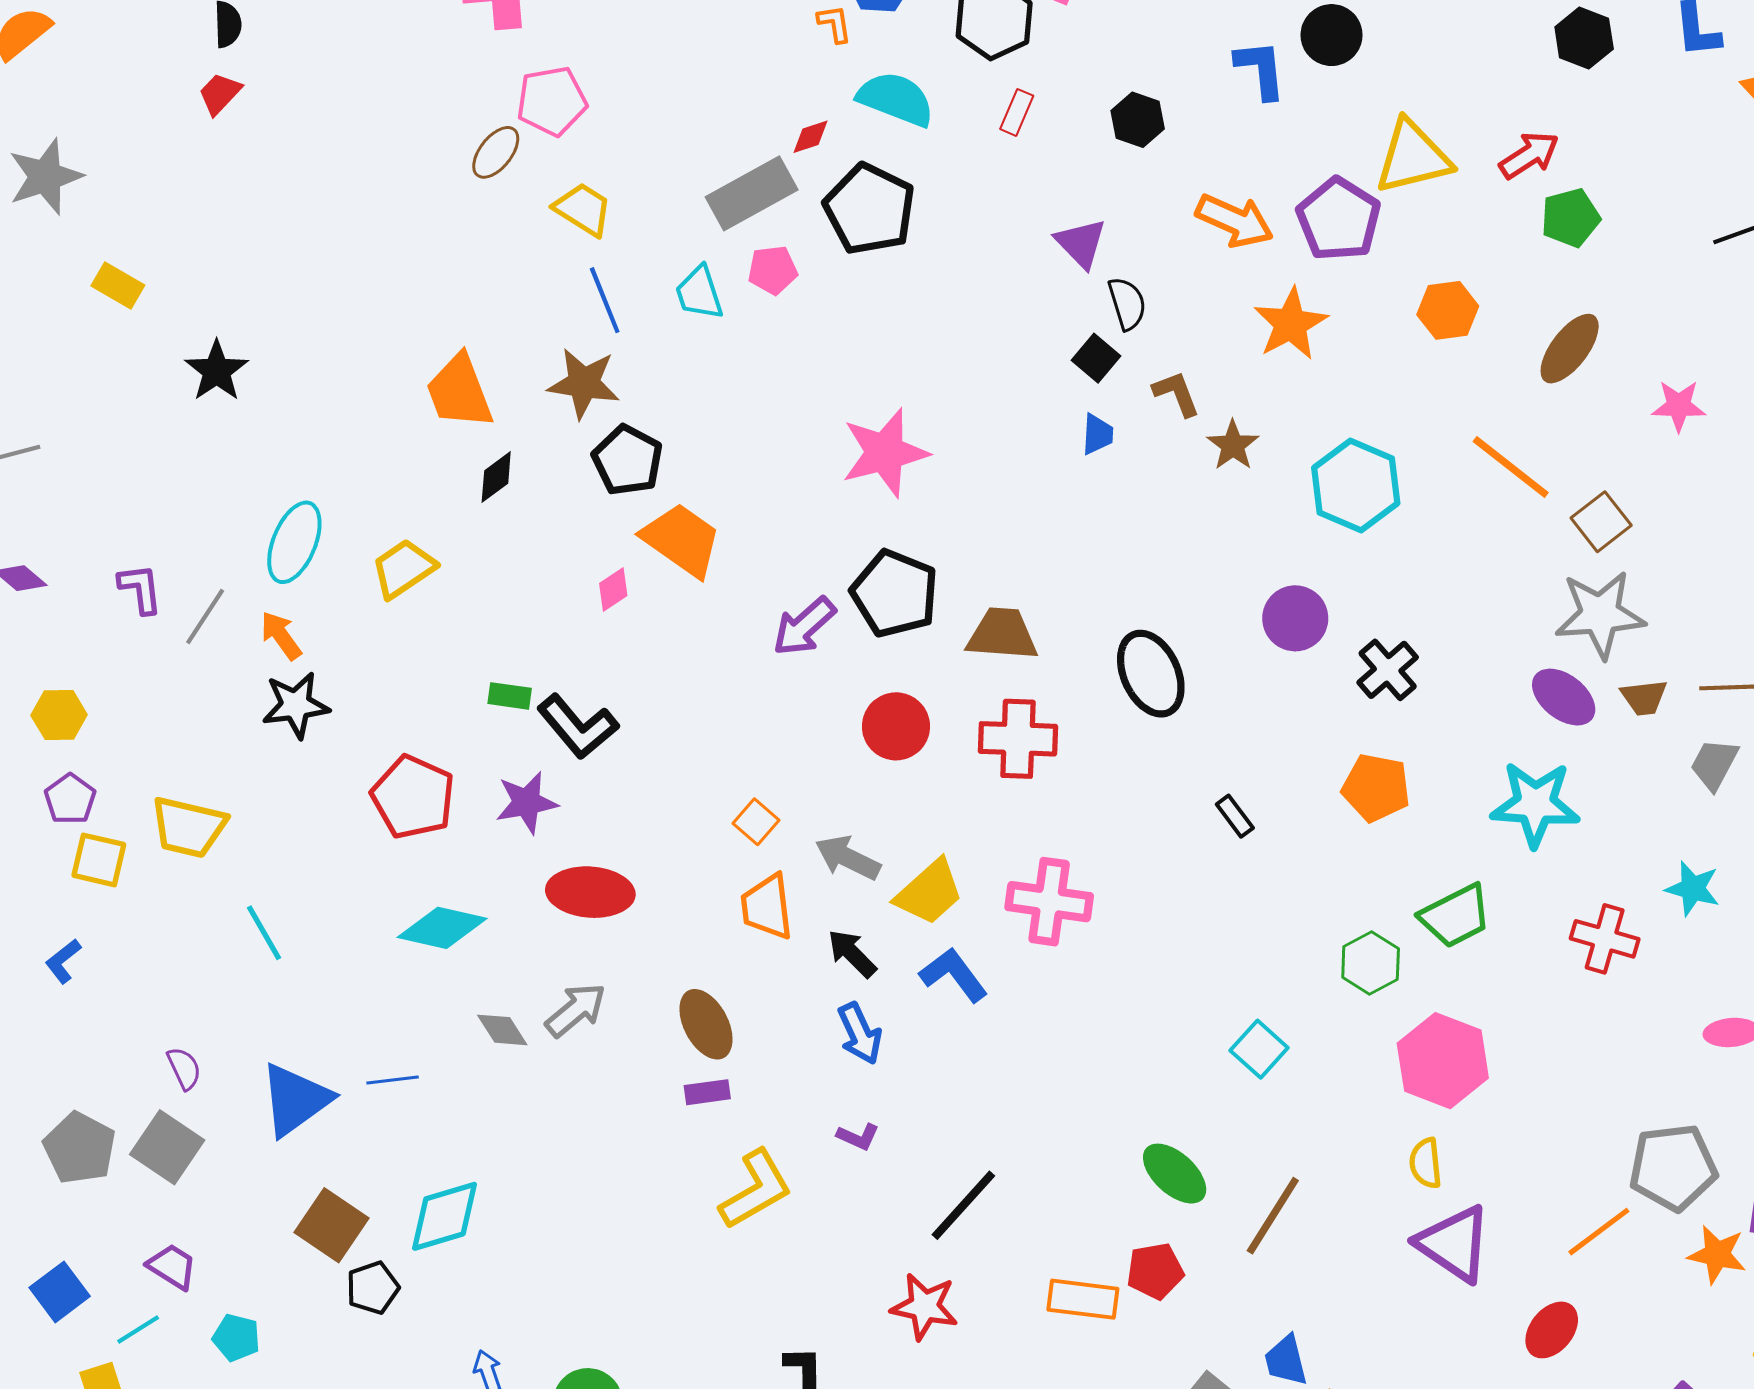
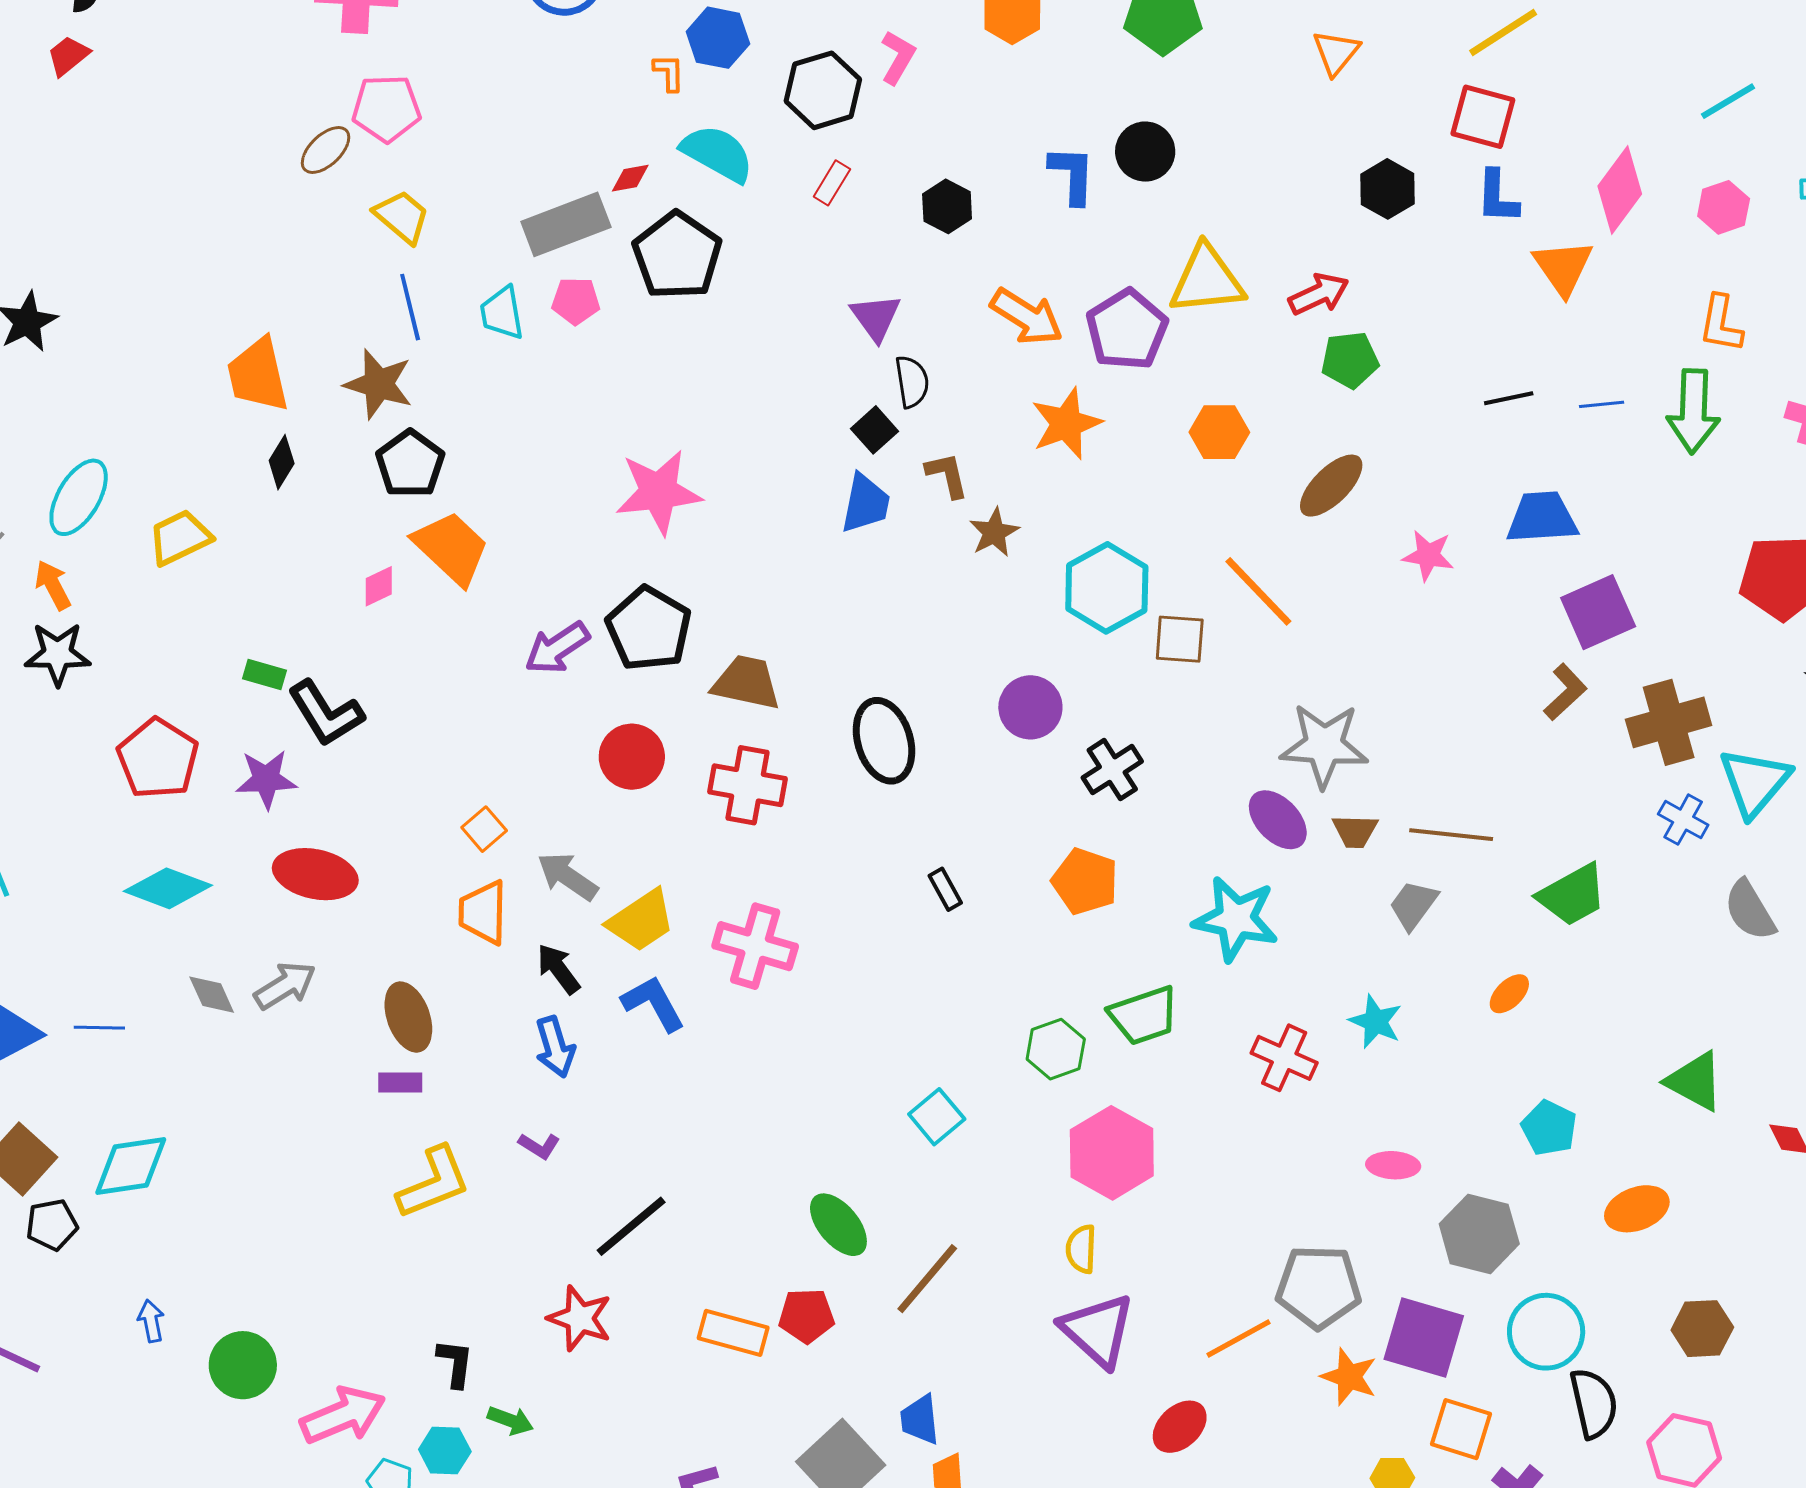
blue trapezoid: (1097, 434) -> (866, 503), size x1.5
black diamond: (496, 477) -> (282, 462), turned -30
brown square: (1601, 522) -> (1180, 639), moved, turned 34

